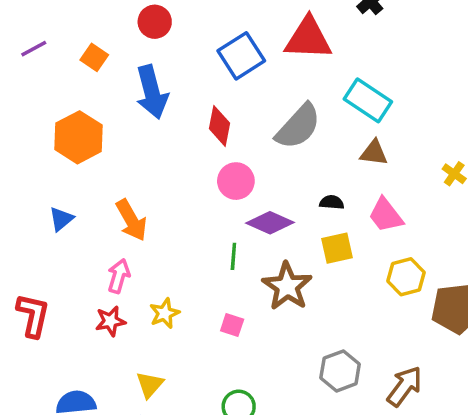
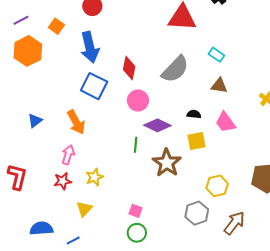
blue square: (241, 56) -> (94, 86), moved, turned -32
cyan rectangle: (368, 100) -> (216, 55), size x0.6
orange hexagon: (79, 137) -> (28, 51), moved
yellow hexagon: (406, 277) -> (217, 186), moved
pink square: (232, 325) -> (136, 211), moved
yellow triangle: (150, 385) -> (84, 209), moved

